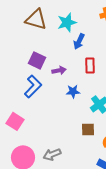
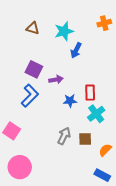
brown triangle: (36, 19) -> (33, 28), size x0.6
red rectangle: (90, 65) -> (90, 93), moved
gray arrow: (52, 154) -> (64, 136), moved, turned 138

